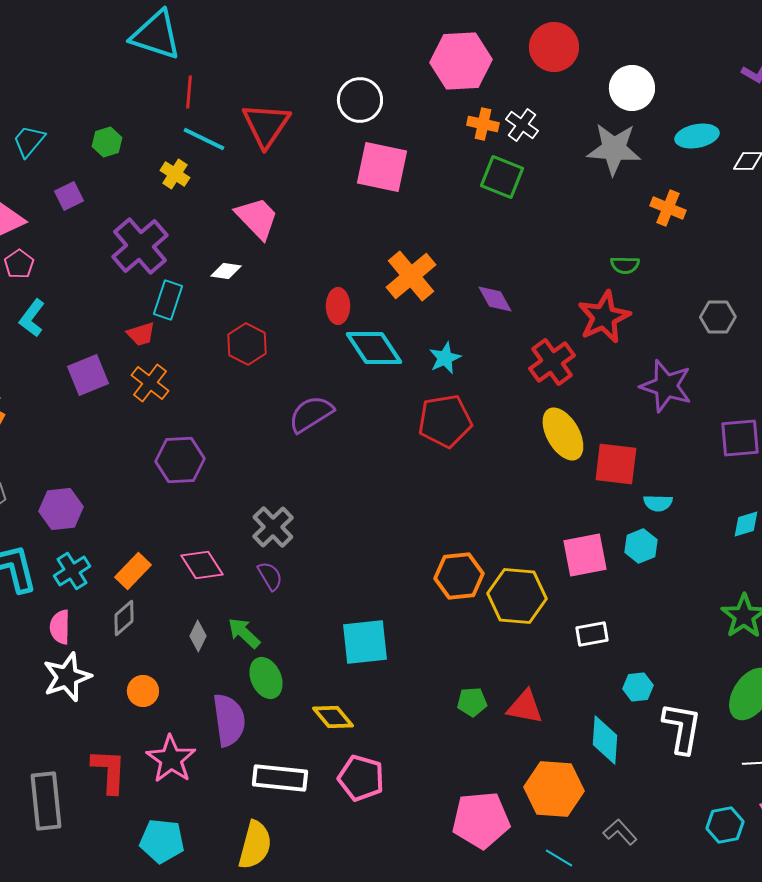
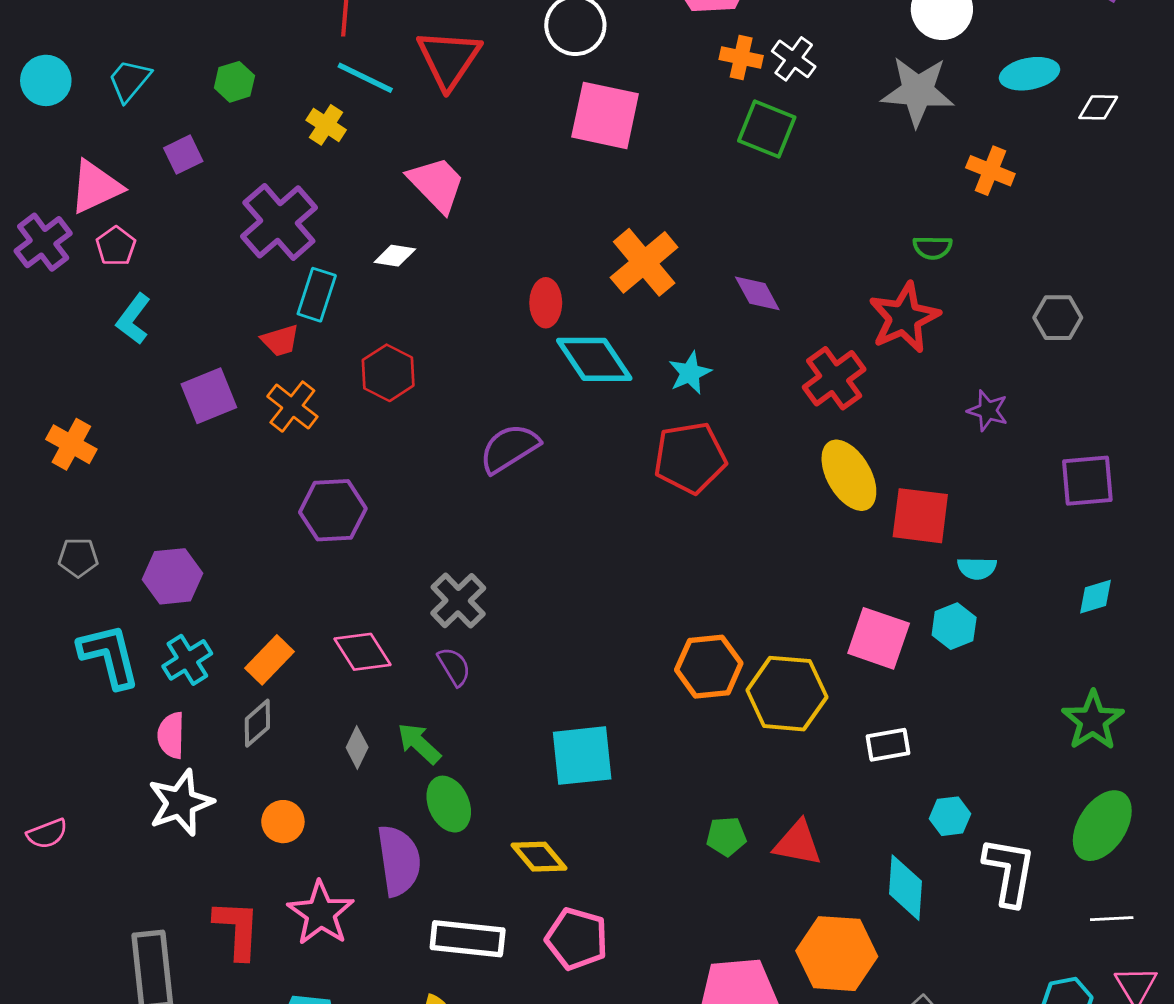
red hexagon: (247, 344) -> (388, 373), moved
purple star: (666, 386) -> (988, 411), size x0.6
pink square: (585, 555) -> (879, 638), turned 30

